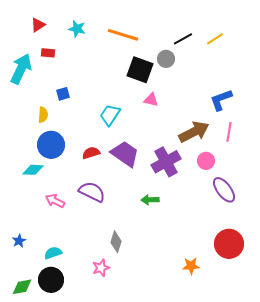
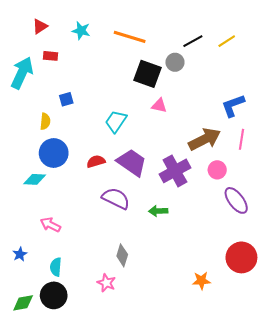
purple semicircle: (92, 192) -> (116, 198), moved
pink arrow: (55, 201) -> (50, 225), moved
cyan semicircle: (53, 253) -> (56, 267), turned -66
pink star: (101, 268) -> (106, 283), turned -30

